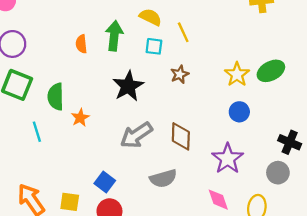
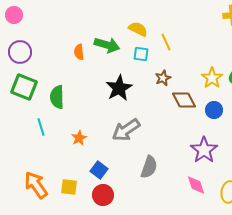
green arrow: (114, 36) -> (107, 45), turned 100
orange star: (80, 118) -> (79, 138), moved
brown diamond: (181, 136) -> (184, 100), moved, turned -30
gray semicircle: (163, 178) -> (149, 167), turned -55

